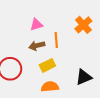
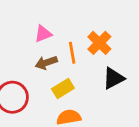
orange cross: (83, 25) -> (99, 43), moved
black triangle: (84, 77) -> (113, 78), moved

